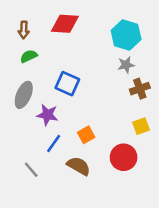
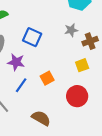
gray star: (126, 65) -> (71, 30), moved
yellow square: (141, 126) -> (82, 65), moved
brown semicircle: (79, 166) -> (41, 118), moved

